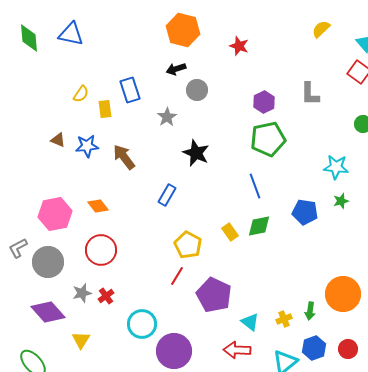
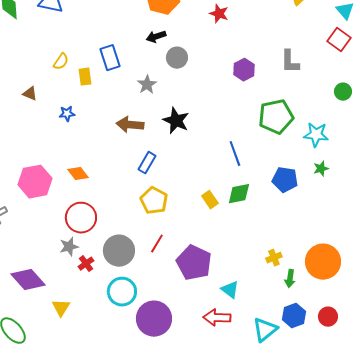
green pentagon: (268, 139) -> (276, 117), moved
brown triangle: (58, 140) -> (30, 94), moved
blue star: (87, 146) -> (67, 114), size x0.7
brown arrow: (124, 157) -> (130, 125), moved, turned -48
yellow pentagon: (188, 245) -> (154, 201), moved
gray circle: (48, 262) -> (119, 251), moved
gray star: (82, 293) -> (69, 247), moved
yellow cross: (284, 319) -> (274, 258), moved

